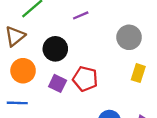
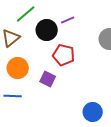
black circle: (55, 49) -> (47, 30), moved
red pentagon: (85, 79) -> (64, 55), moved

